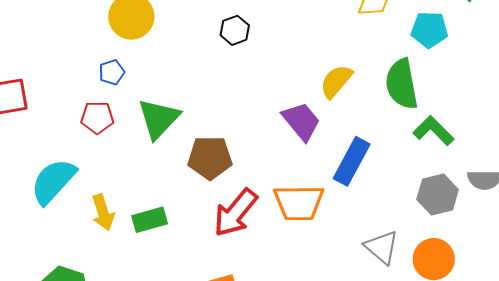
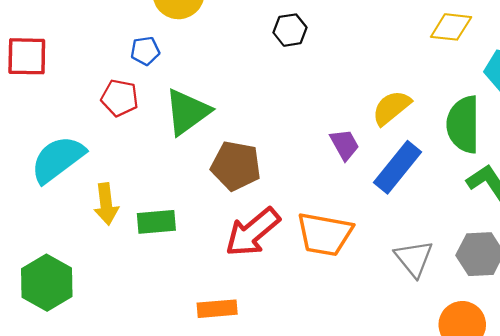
purple trapezoid: (301, 121) -> (345, 145), size x0.7
blue rectangle: (352, 161) -> (398, 167), moved
gray triangle: (382, 247) -> (414, 258), moved

